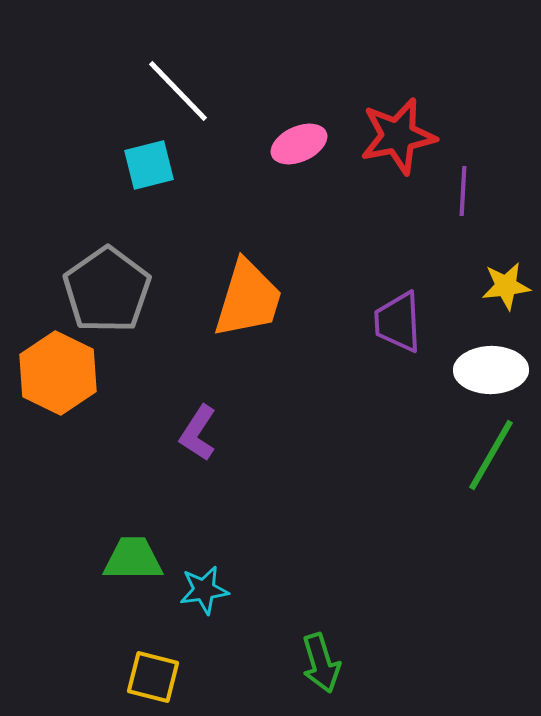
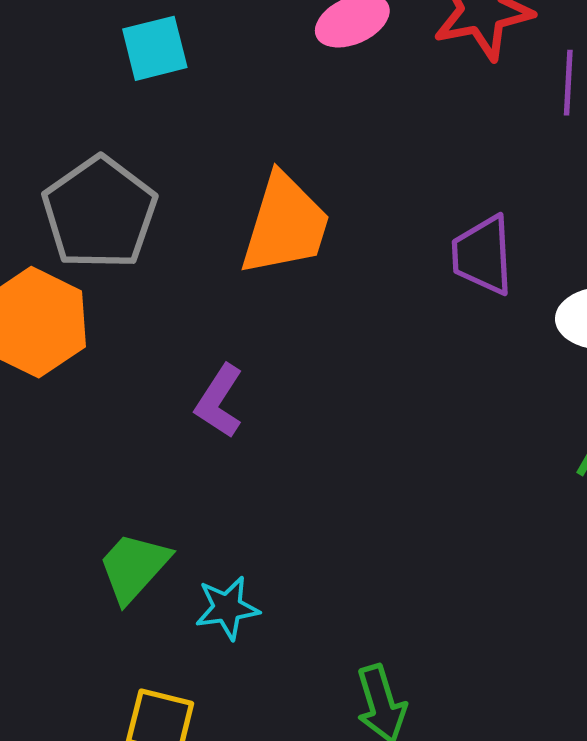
green trapezoid: (133, 559) -> (134, 567), turned -48

